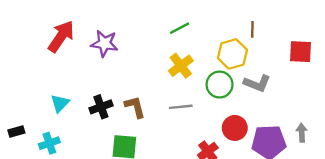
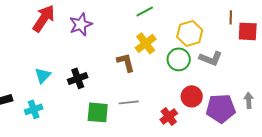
brown line: (252, 29) -> (231, 17), moved
purple star: (104, 43) -> (81, 24), turned -30
brown L-shape: (135, 107) -> (126, 62), moved
gray line: (181, 107) -> (129, 102), moved

